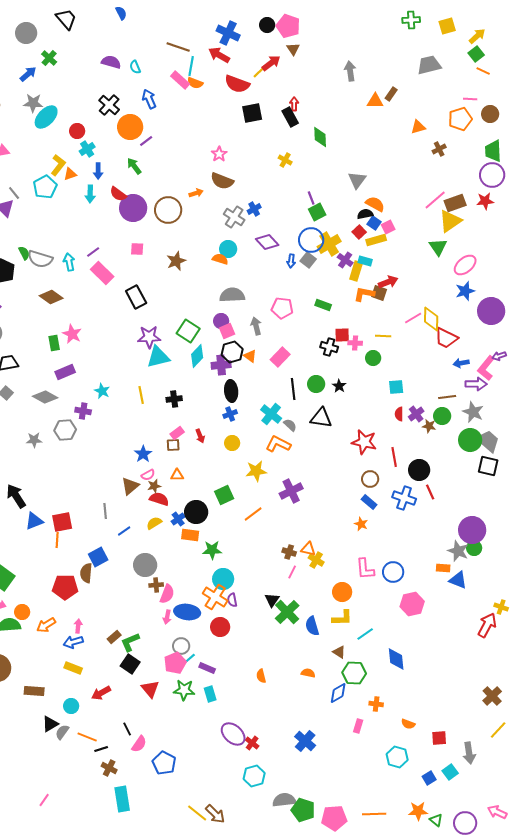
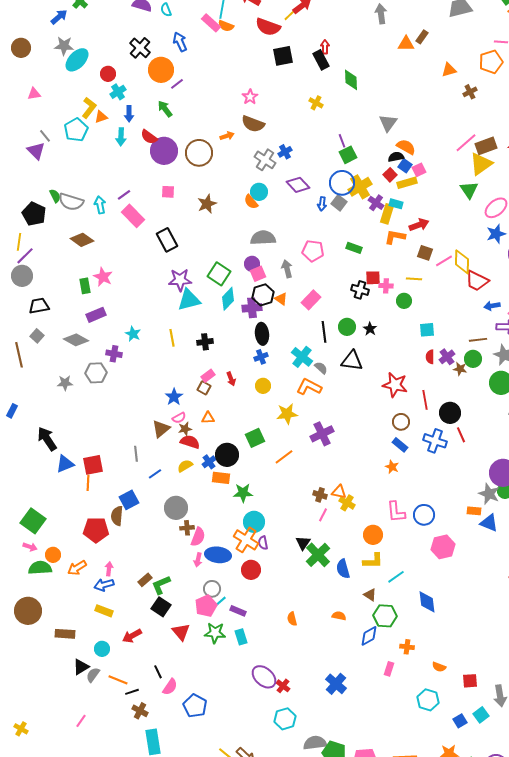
orange semicircle: (220, 259) -> (251, 202), turned -147
brown square: (379, 293) -> (425, 253), moved
brown square: (173, 445) -> (204, 388), turned 32
pink line: (44, 800) -> (81, 721), moved

